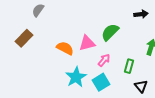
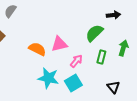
green semicircle: (110, 32) -> (94, 33), moved
green rectangle: (129, 66) -> (101, 57), moved
cyan star: (76, 77) -> (48, 78), turned -30

